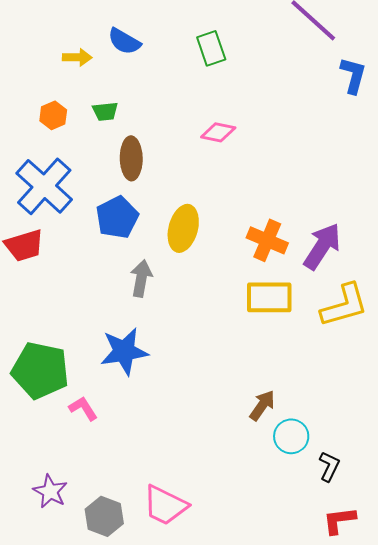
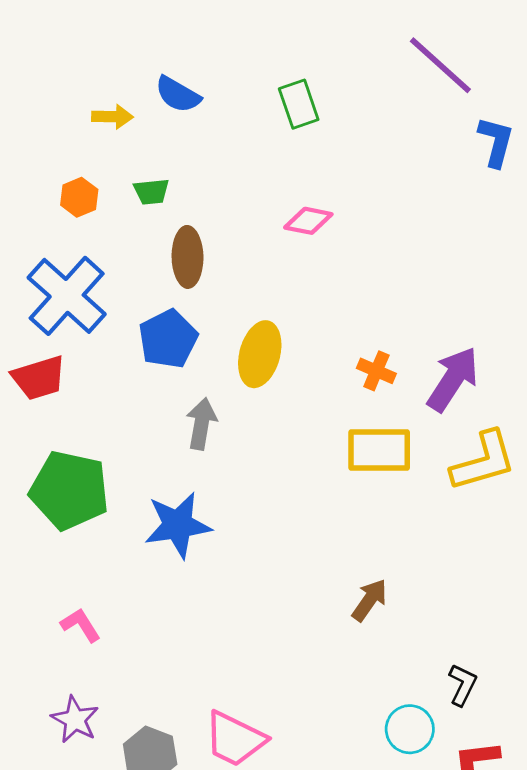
orange cross: (267, 240) -> (376, 371), size x0.7
green pentagon: (40, 370) -> (69, 490), moved
pink L-shape: (83, 408) -> (81, 625), moved
cyan circle: (291, 436) -> (410, 729), moved

